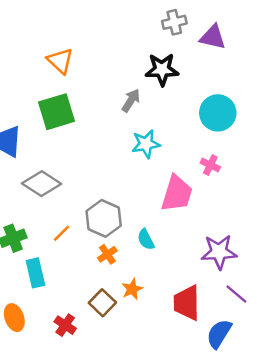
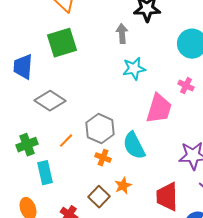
gray arrow: (131, 100) -> (122, 34), turned -36
cyan semicircle: (146, 239) -> (134, 146), size x1.6
orange cross: (107, 254) -> (103, 158), turned -35

